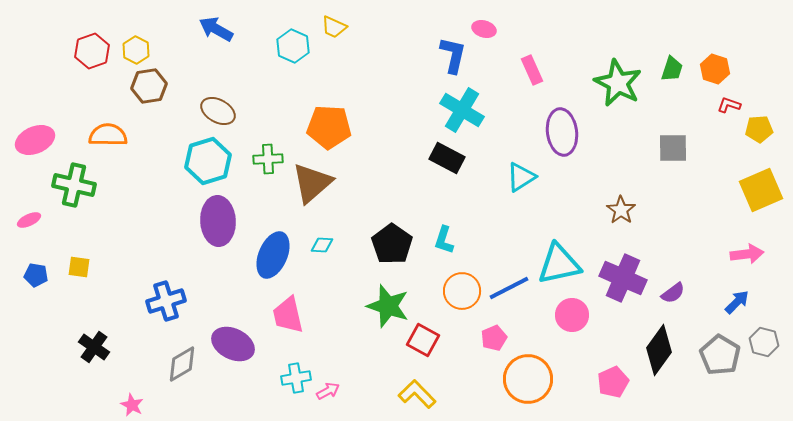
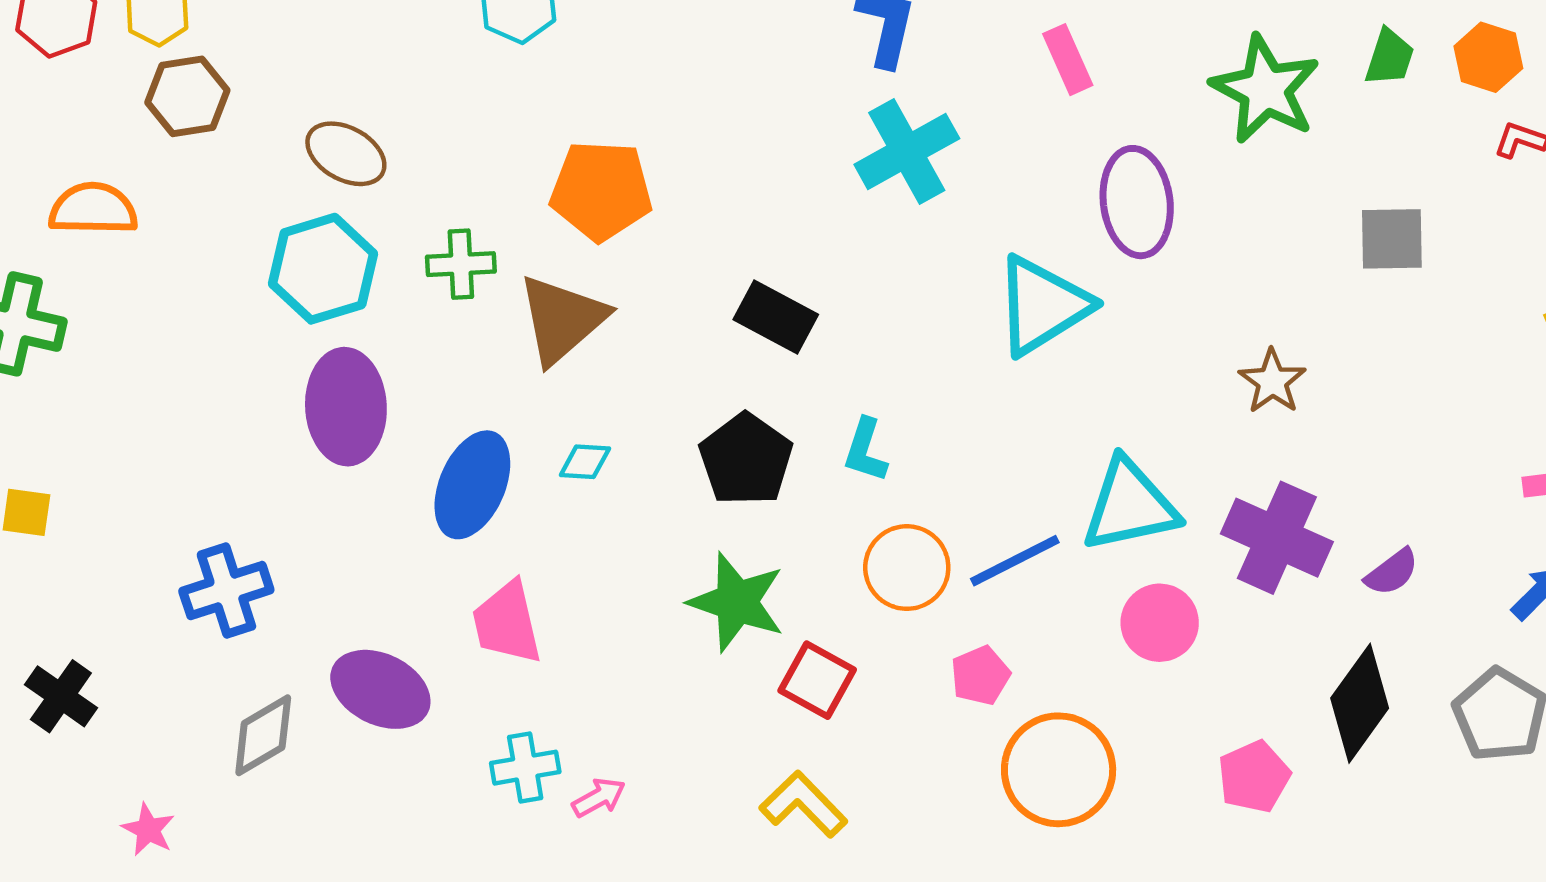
cyan cross: (462, 110) -> (907, 151), turned 30
black rectangle: (447, 158) -> (776, 317), moved
cyan triangle: (521, 177) -> (1042, 305), size x1.5

